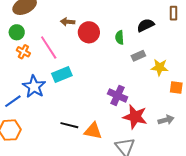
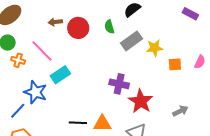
gray rectangle: (138, 56) -> (131, 41), size x1.5
red star: (135, 117) -> (141, 101), turned 30
gray arrow: (166, 120) -> (180, 111), moved

